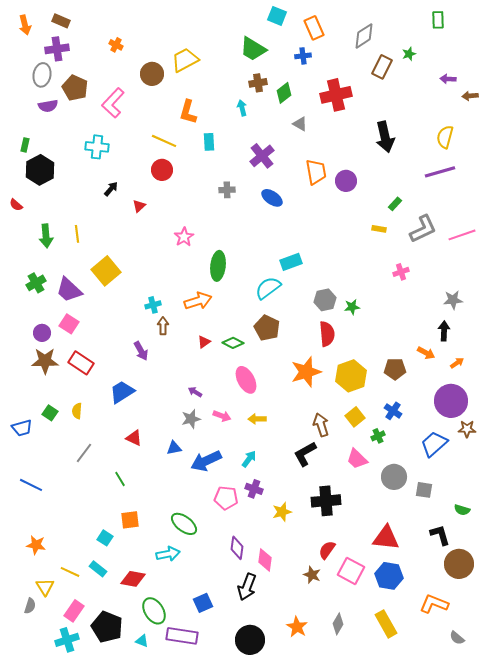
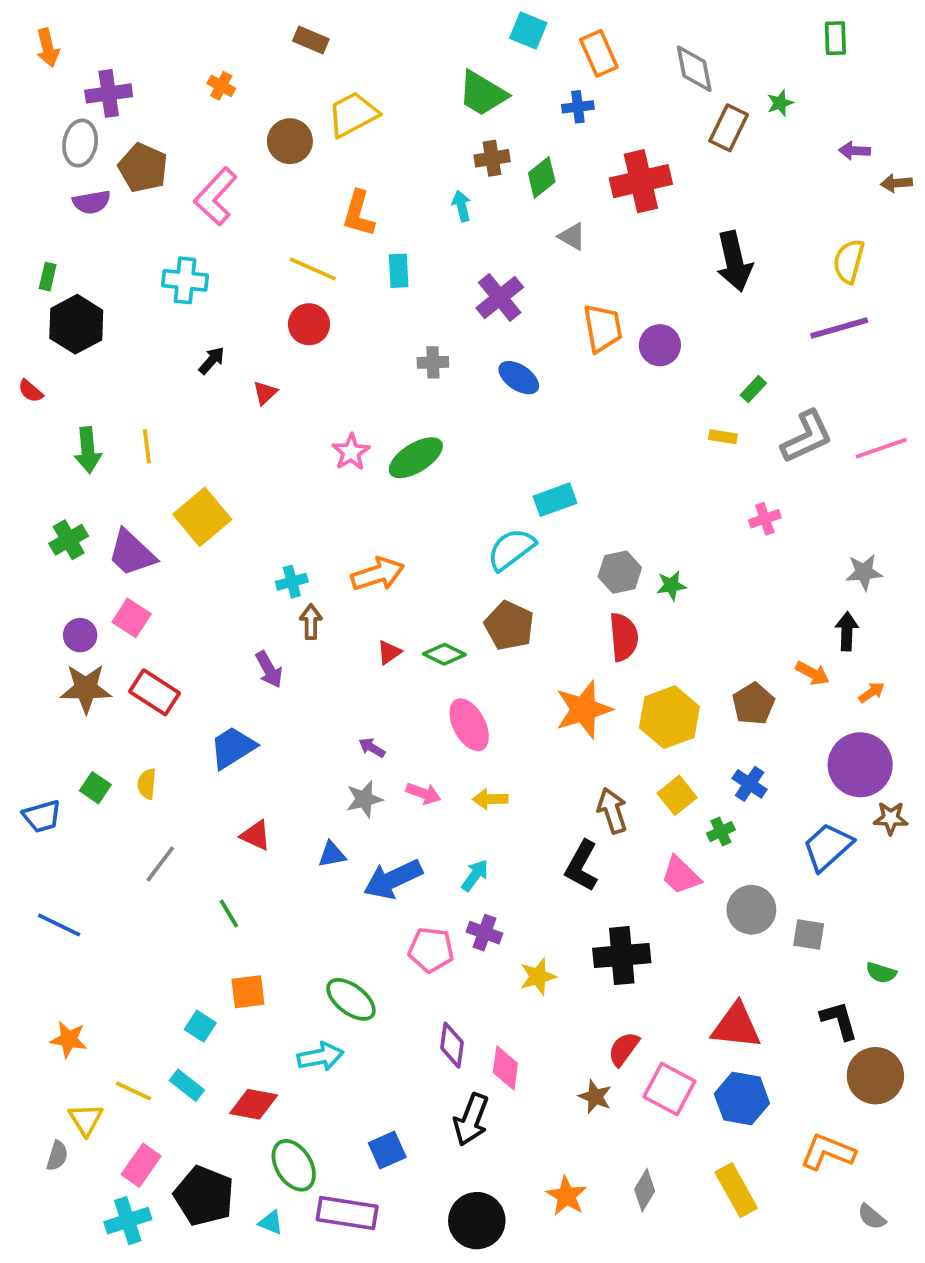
brown rectangle: (61, 21) -> (311, 40), moved
gray diamond: (364, 36) -> (694, 69), turned -68
green ellipse: (218, 266) -> (416, 458), moved, turned 52
brown pentagon: (395, 369) -> (753, 704), turned -30
black L-shape: (305, 454) -> (582, 866), turned -32

